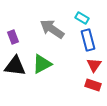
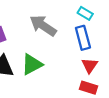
cyan rectangle: (82, 18) -> (85, 13), moved

